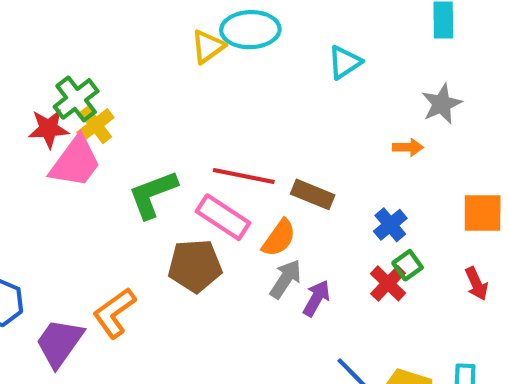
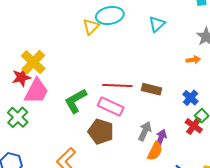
green cross: (76, 99) -> (18, 117), moved
yellow cross: (95, 125) -> (33, 62), moved, size x1.4
orange semicircle: (279, 238) -> (155, 151), moved
brown pentagon: (195, 266) -> (101, 132), turned 30

